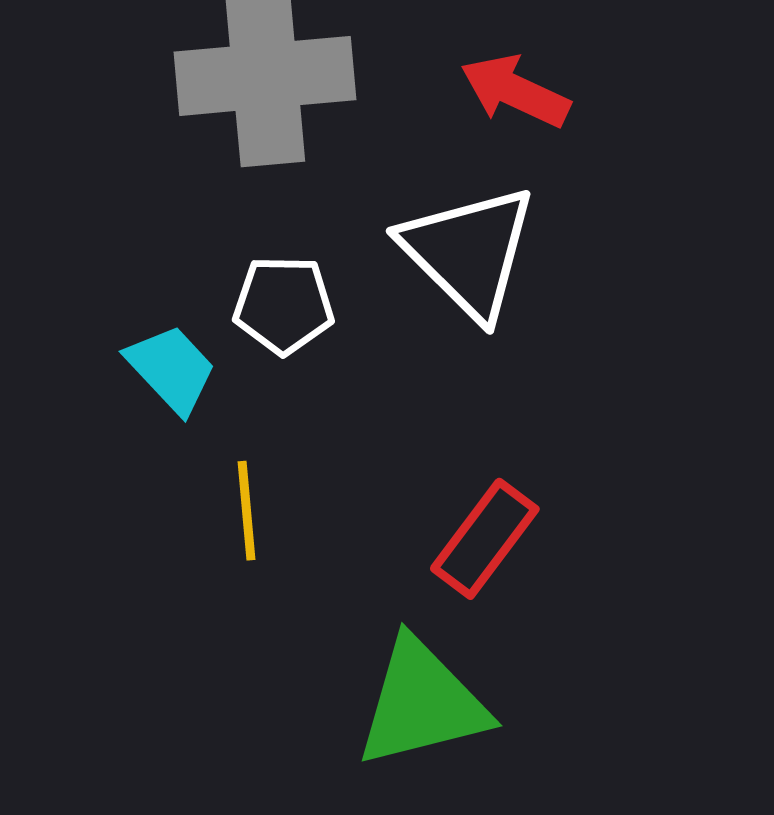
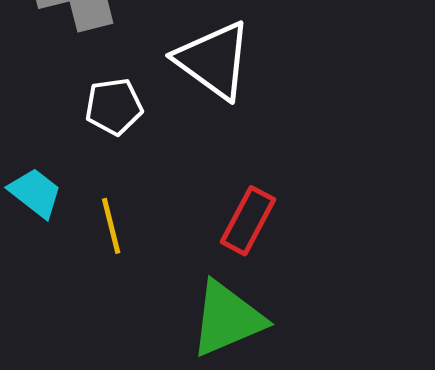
cyan trapezoid: (171, 369) -> (35, 193), moved

